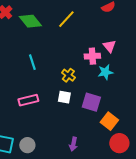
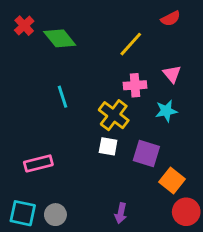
yellow line: (66, 19) -> (131, 44), moved
pink cross: (92, 56) -> (135, 85), moved
yellow cross: (68, 75) -> (114, 115), size x1.5
pink rectangle: (28, 100) -> (38, 163), moved

